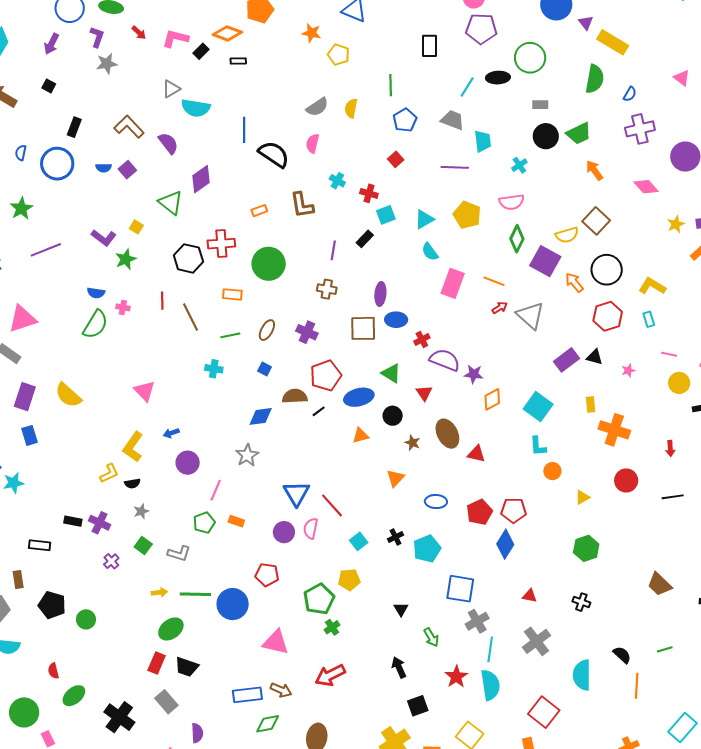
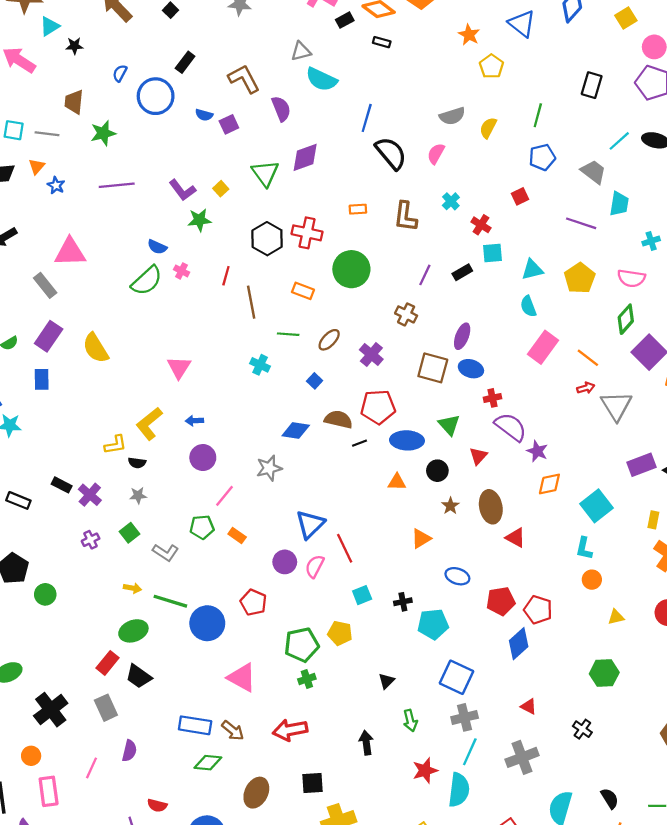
black square: (418, 706) -> (312, 783), moved

